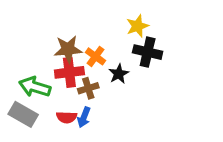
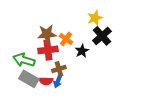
black cross: (148, 52) -> (102, 36), turned 36
brown cross: (88, 88) -> (59, 69), moved
gray rectangle: (23, 114) -> (29, 79), moved

